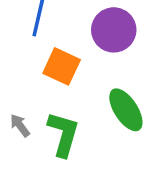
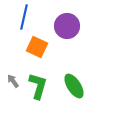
green ellipse: (126, 110) -> (74, 86), moved

